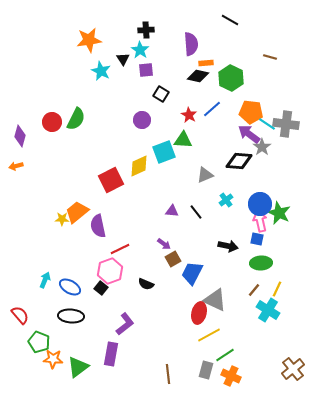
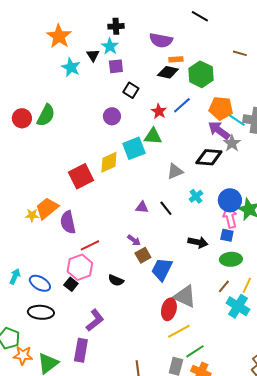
orange star: (89, 40) -> (59, 36), turned -30
purple semicircle: (191, 44) -> (161, 40), turned 105

